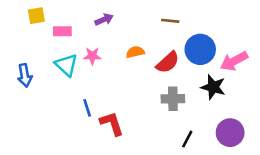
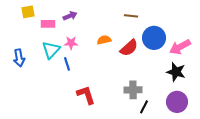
purple arrow: (104, 19) -> (70, 16), moved
cyan triangle: (66, 65) -> (51, 50), turned 30
black star: (213, 87) -> (176, 72), moved
gray cross: (173, 99) -> (133, 90), moved
blue line: (87, 108) -> (67, 64), moved

